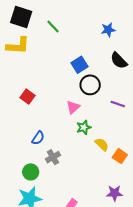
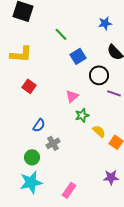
green line: (53, 27) -> (61, 34), moved
yellow L-shape: (18, 46) -> (21, 54), moved
black circle: (90, 85) -> (99, 75), moved

